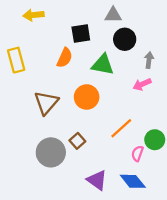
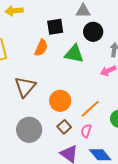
orange circle: (87, 97) -> (60, 101), moved
brown square: (77, 141) -> (64, 127), moved
pink semicircle: (137, 154) -> (86, 131), moved

